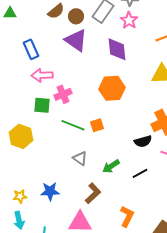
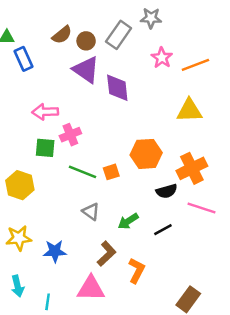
pink star: (129, 20) -> (162, 58), moved
blue rectangle: (31, 49) -> (24, 59), moved
purple diamond: (117, 49) -> (117, 88), moved
orange hexagon: (112, 88) -> (146, 154), moved
yellow star: (20, 196) -> (19, 238), moved, size x1.5
orange L-shape: (127, 216) -> (137, 270), moved

